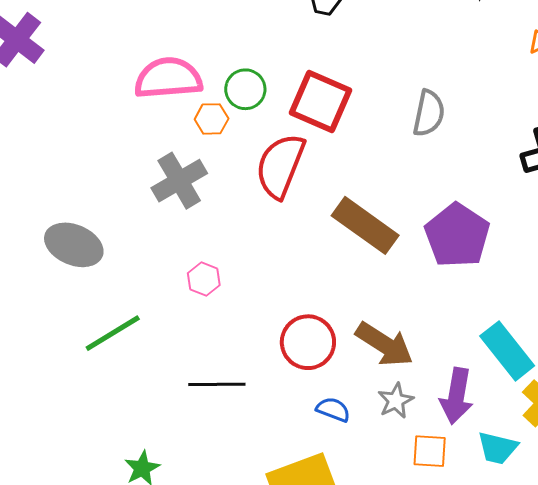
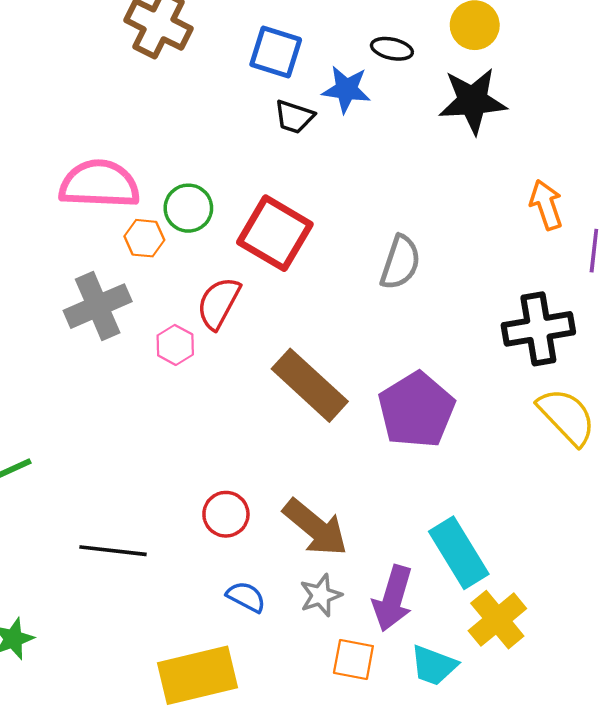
red semicircle: (280, 166) -> (219, 303), size x0.7
pink hexagon: (204, 279) -> (175, 345), moved
red circle: (308, 342) -> (226, 514), size x0.7

